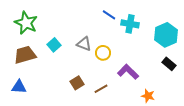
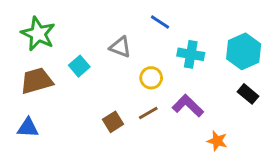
cyan cross: (130, 24) -> (191, 54), moved
gray triangle: (84, 44) -> (120, 47), moved
brown line: (101, 89) -> (148, 113), moved

